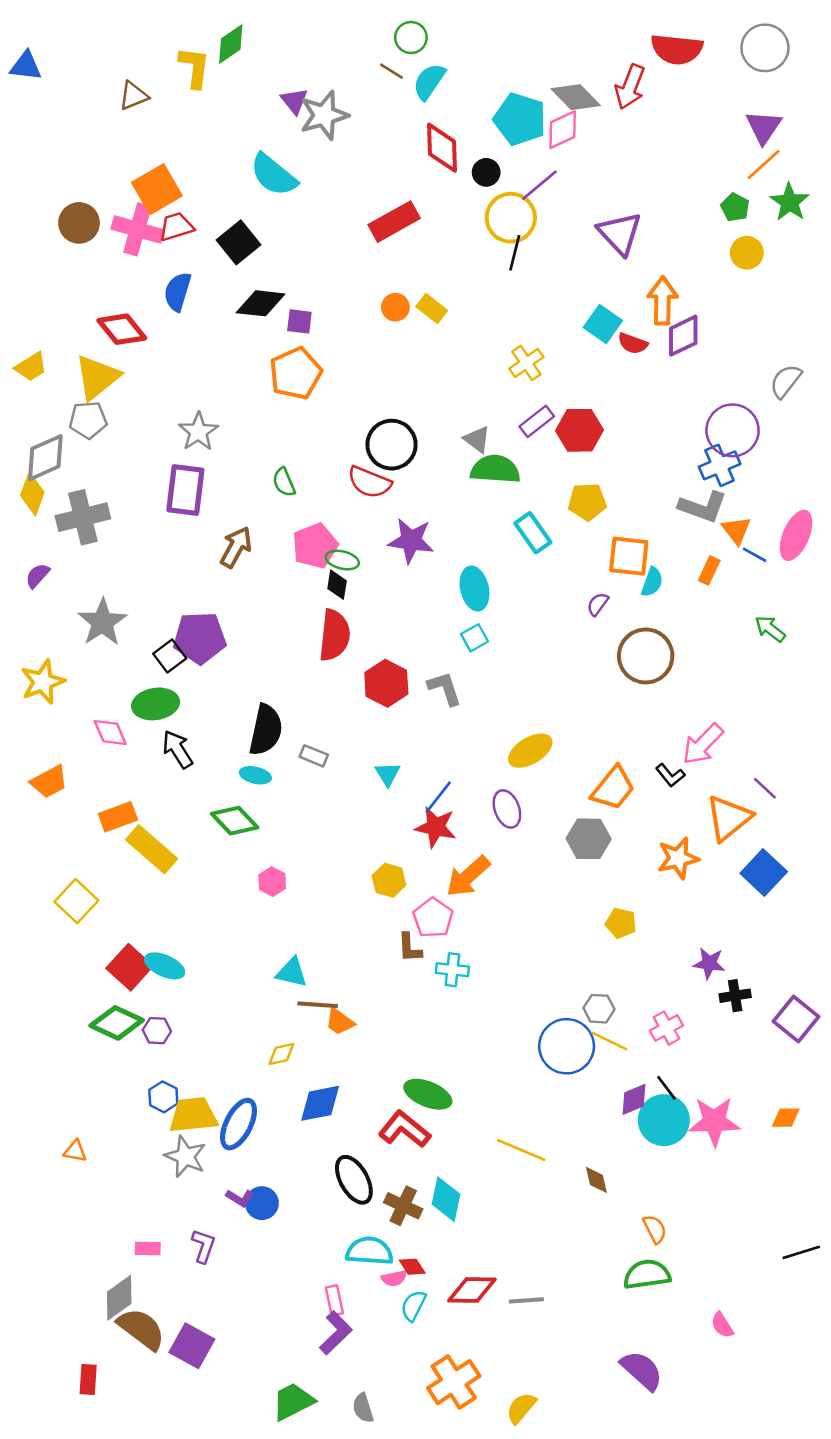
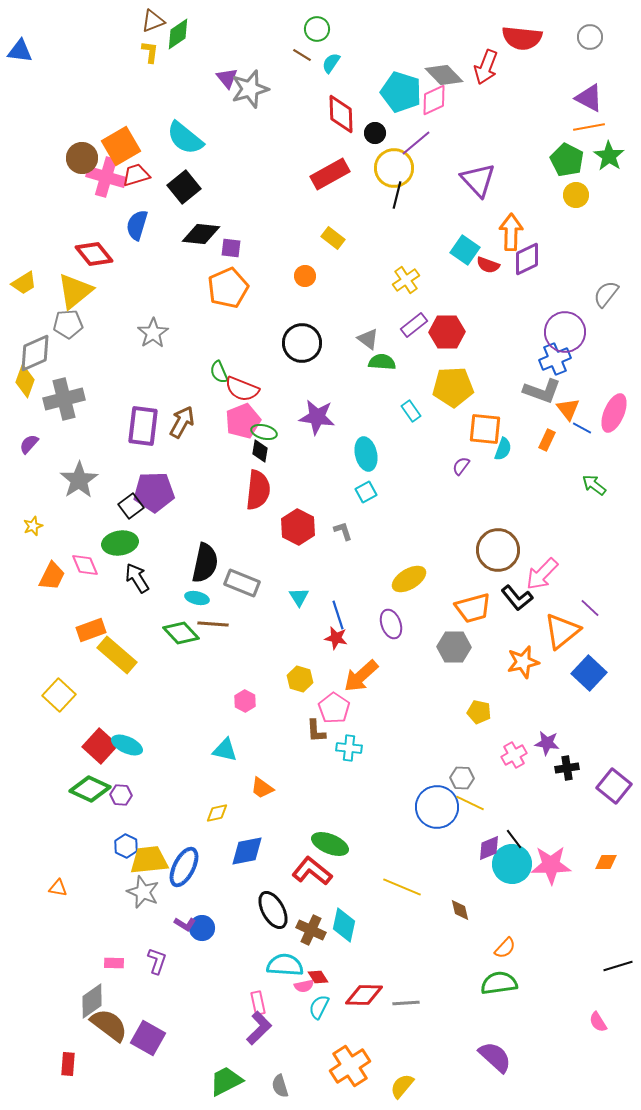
gray circle: (765, 48) -> (590, 37), size x0.7
yellow L-shape: (194, 67) -> (150, 52), size x0.7
cyan semicircle: (429, 82) -> (331, 63), size x0.7
brown triangle: (133, 96) -> (153, 21), moved
purple triangle: (764, 127) -> (589, 98), turned -36
orange line: (764, 165) -> (589, 127), turned 32
cyan semicircle: (274, 175) -> (185, 138), moved
green pentagon: (735, 207) -> (567, 160), size x1.5
red rectangle: (394, 222) -> (330, 174), moved
brown circle: (79, 223) -> (82, 158), moved
orange circle: (395, 307) -> (305, 276), moved
green semicircle: (495, 469) -> (382, 362), size x0.7
red semicircle: (369, 482) -> (242, 389), moved
purple rectangle: (185, 490) -> (143, 426), moved
yellow pentagon: (587, 502) -> (453, 387), size x1.4
cyan rectangle: (533, 533) -> (411, 411), size x0.7
brown circle: (646, 656) -> (498, 550), moved
yellow star: (43, 682) -> (33, 526), size x0.6
gray L-shape: (445, 688) -> (343, 531), size x0.7
gray rectangle: (314, 756) -> (242, 583), size x1.6
black L-shape: (670, 775) -> (517, 598), size x1.4
orange trapezoid: (49, 782) -> (52, 576), moved, turned -36
orange trapezoid: (613, 788) -> (473, 608), turned 36
blue line: (438, 797) -> (338, 615), turned -56
red star: (436, 827) -> (336, 638), size x0.7
pink hexagon: (272, 882) -> (245, 701), moved
brown line: (318, 1005) -> (213, 624), moved
pink cross: (666, 1028) -> (514, 755), moved
orange semicircle: (655, 1229) -> (505, 948), turned 70
pink semicircle: (722, 1325) -> (598, 1022), moved

